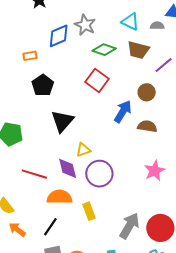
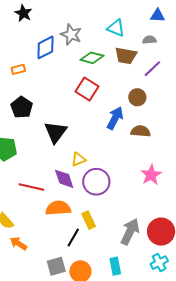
gray semicircle: (157, 26) -> (149, 40), moved
black pentagon: (43, 85) -> (22, 107), moved
black line: (50, 227) -> (73, 238), moved

